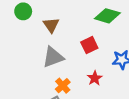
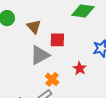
red square: (89, 45) -> (57, 40), moved, turned 35

